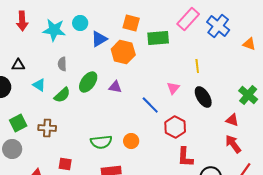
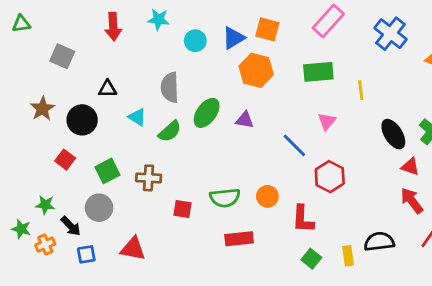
pink rectangle: (188, 19) -> (328, 21), moved
cyan circle: (80, 23) -> (195, 41), moved
cyan star: (54, 30) -> (158, 19), moved, size x0.7
green rectangle: (158, 38) -> (318, 72), moved
blue triangle: (99, 39) -> (233, 38), moved
gray semicircle: (62, 64) -> (170, 87), size x1.5
black ellipse: (203, 97) -> (393, 134), moved
red L-shape: (185, 157) -> (303, 219), moved
red square: (65, 164) -> (183, 209), moved

